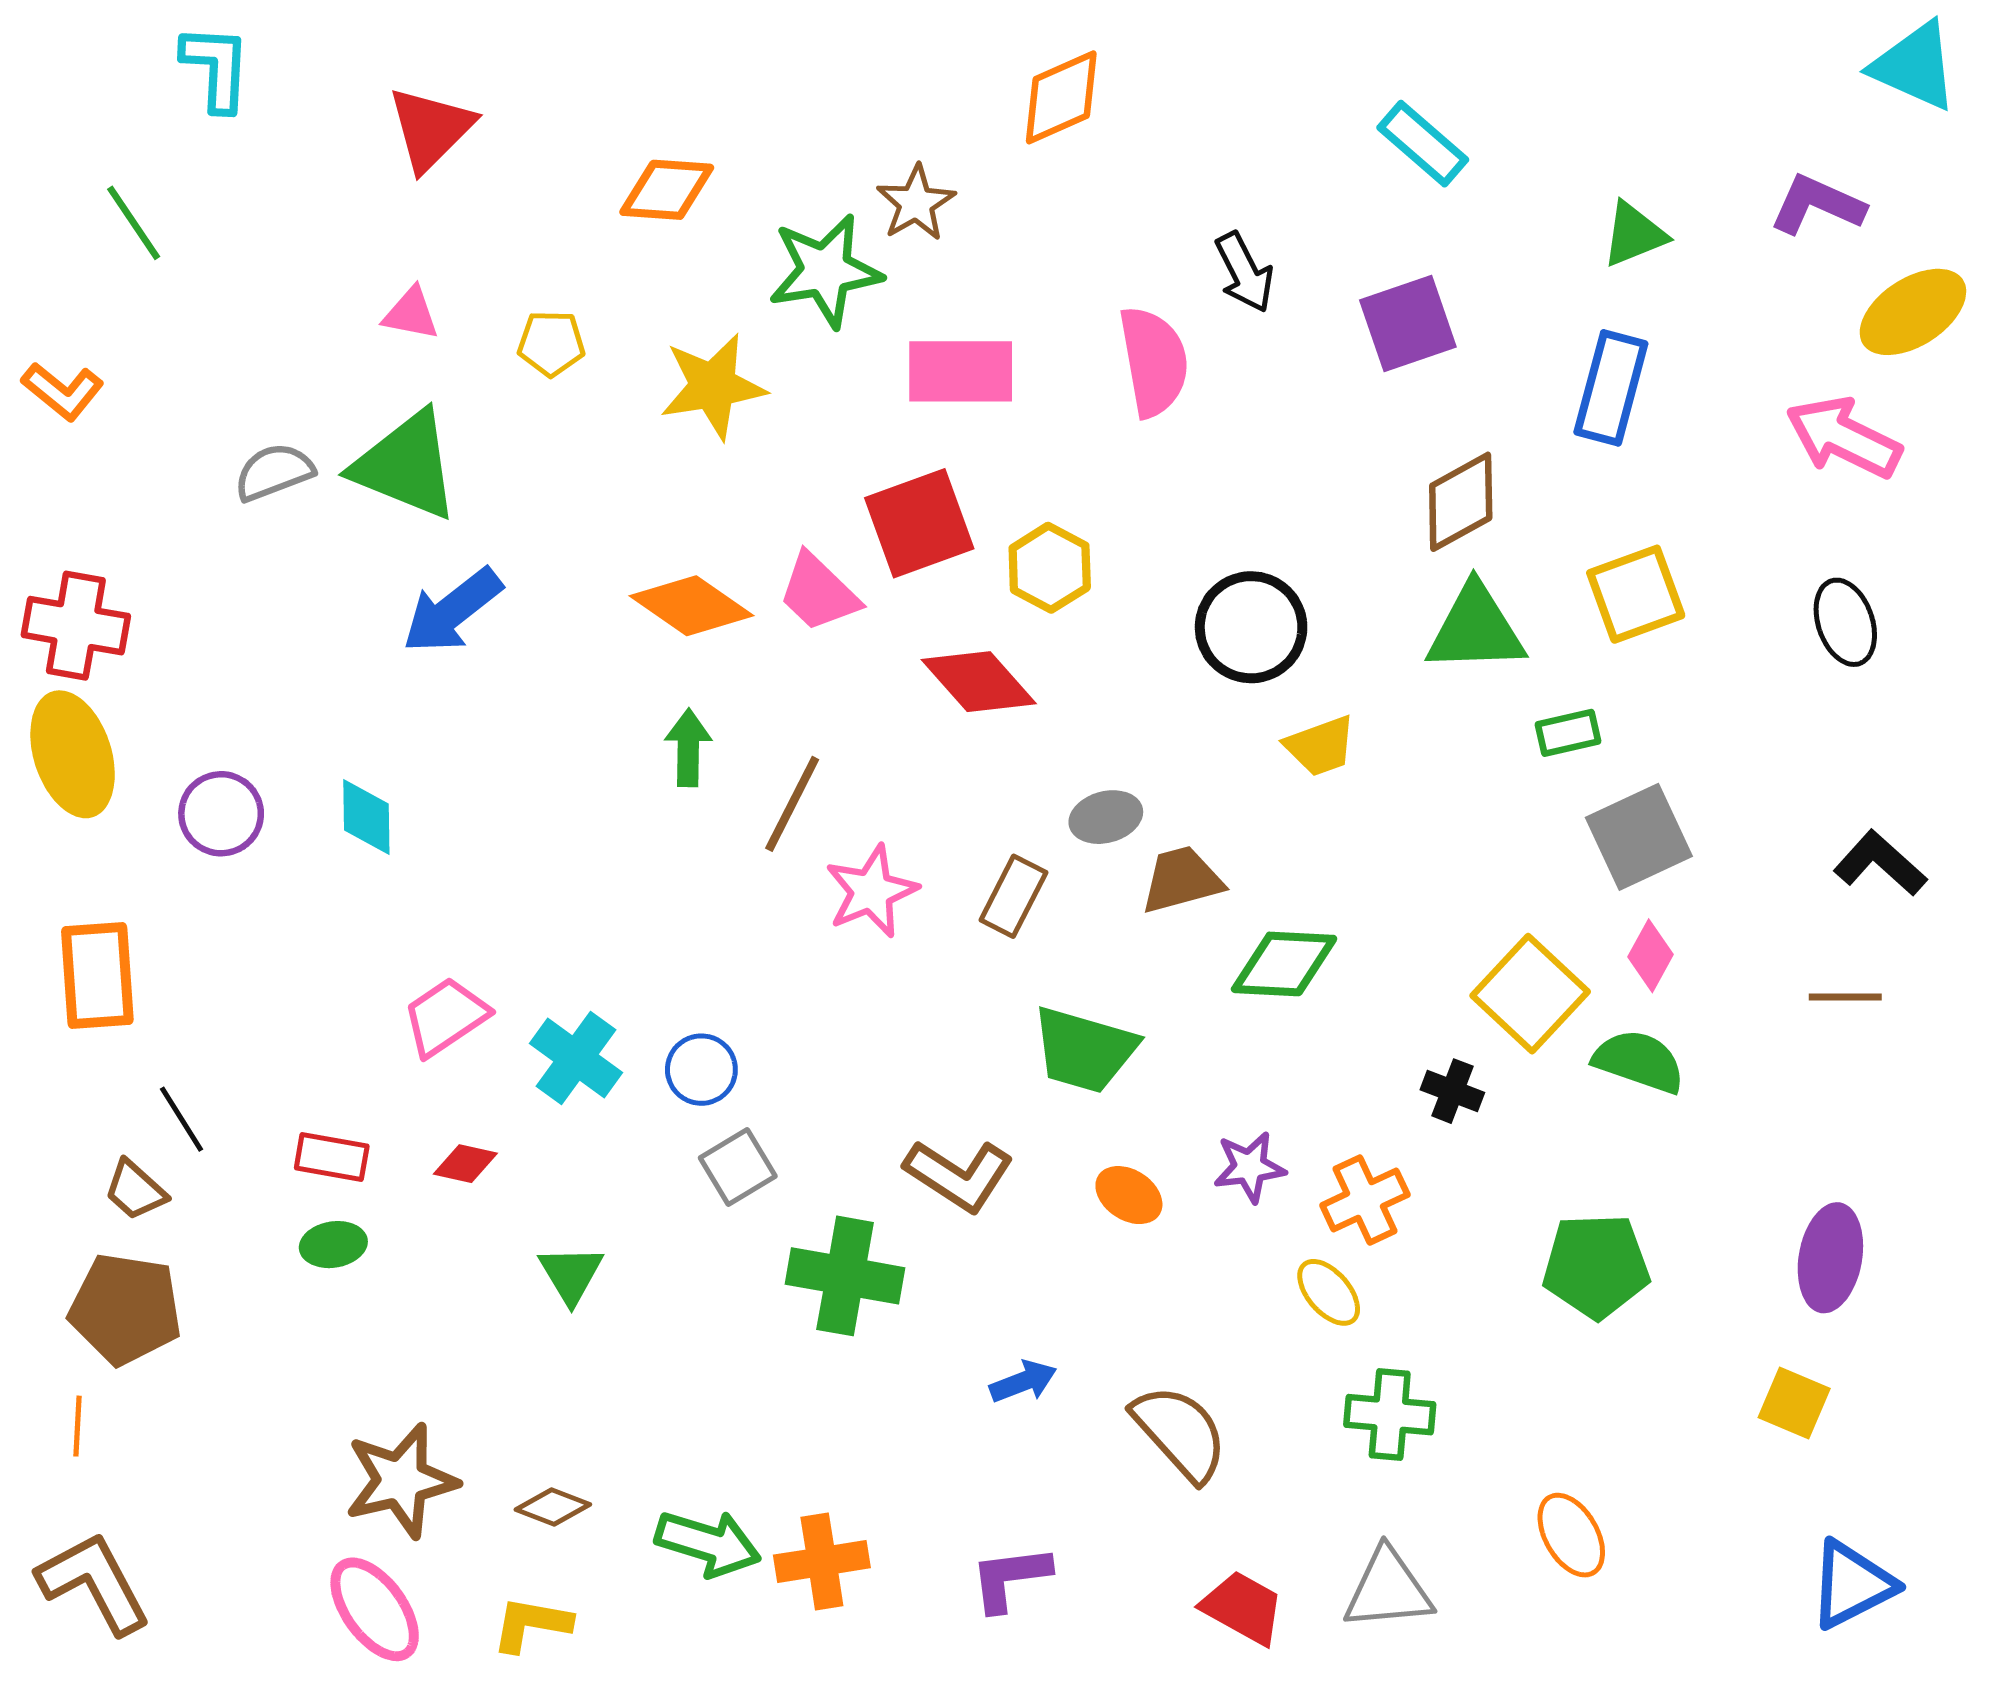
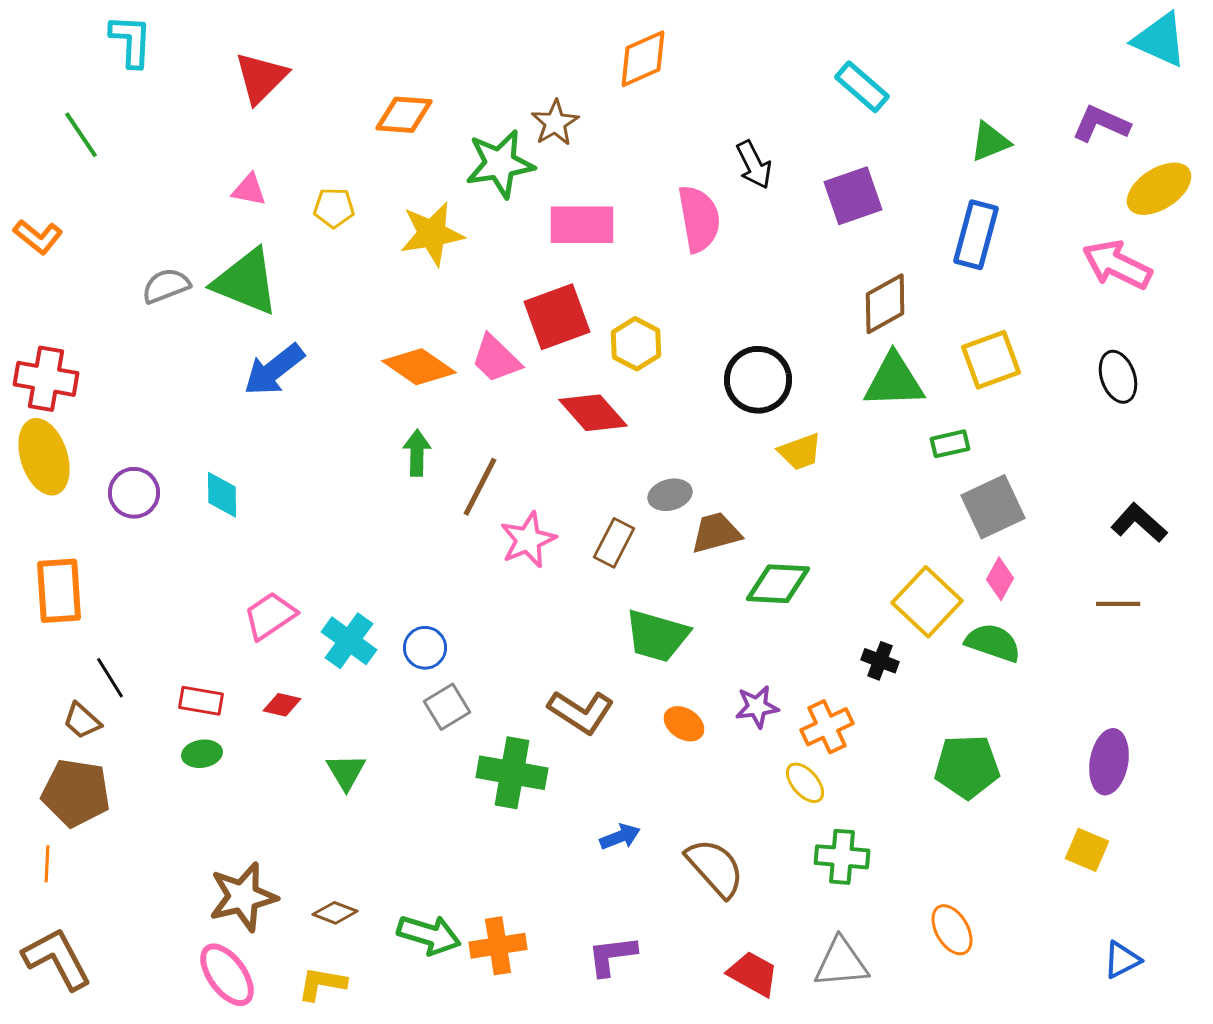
blue triangle: (1852, 1585) -> (1122, 960), size x0.7

